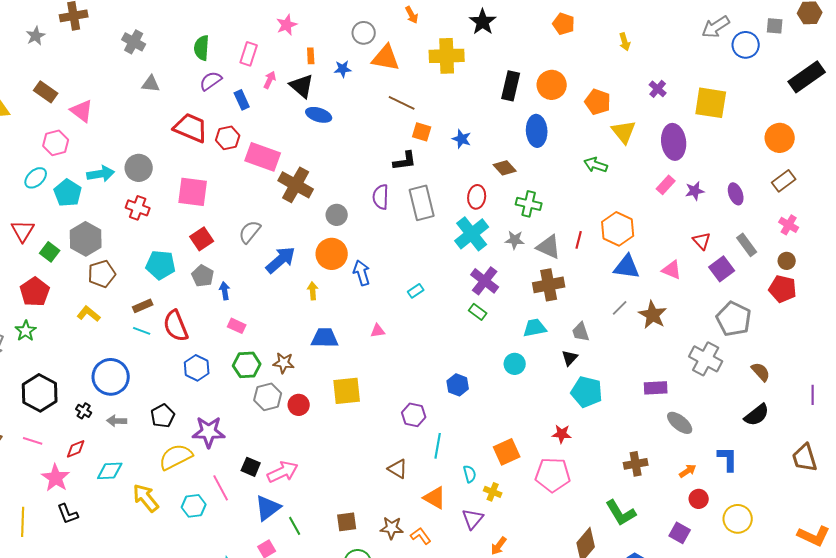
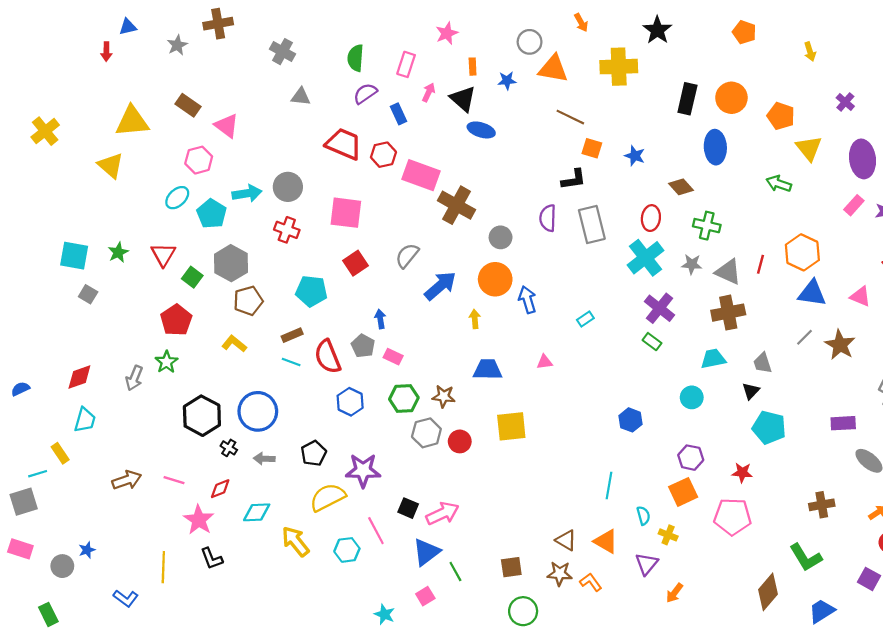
gray pentagon: (203, 276) -> (363, 346), moved
black hexagon: (40, 393) -> (202, 416), moved
purple hexagon: (414, 415) -> (691, 458), moved
brown triangle: (398, 469) -> (566, 540), moved

